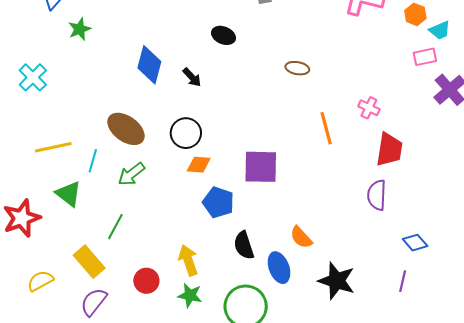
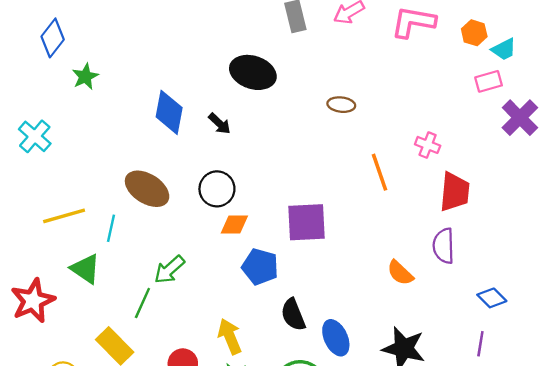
black ellipse: (223, 35) -> (253, 72), size x1.6
green arrow: (131, 174) -> (169, 270), moved
orange semicircle: (301, 237) -> (400, 273), moved

